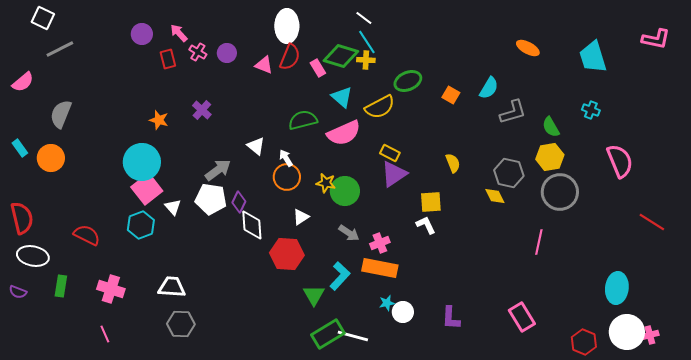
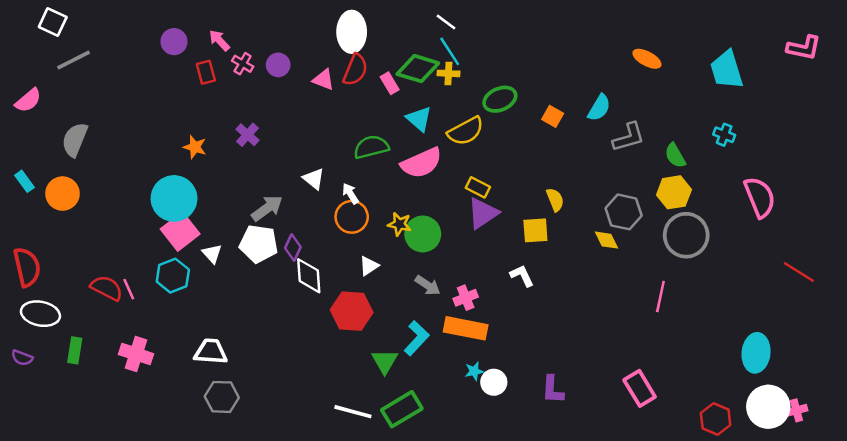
yellow square: (431, 202) -> (535, 230), moved
pink line: (105, 334) -> (129, 289), moved
white line: (353, 336) -> (353, 412), moved

